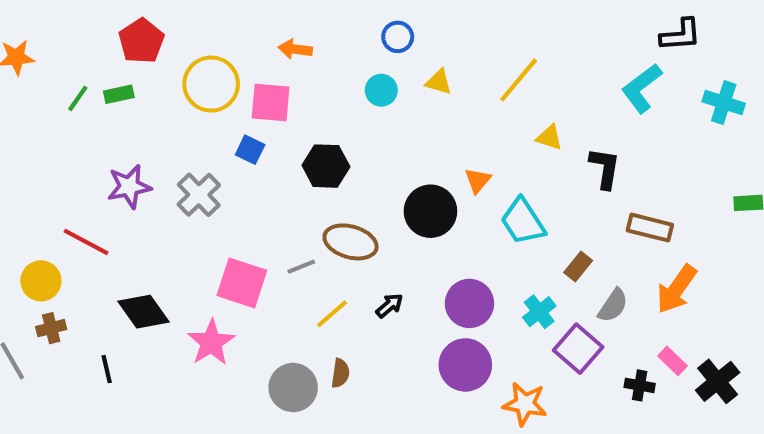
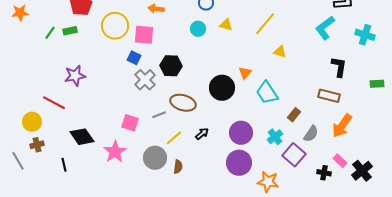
black L-shape: (605, 168) -> (339, 67), moved
gray cross: (199, 195) -> (145, 80), moved
pink square: (242, 283) -> (130, 123), size x0.7
gray circle: (293, 388) -> (155, 158), moved

